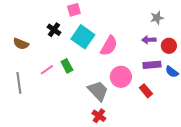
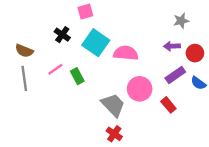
pink semicircle: (109, 46) -> (126, 53), turned -115
purple rectangle: (152, 65) -> (175, 75), turned -30
pink line: (47, 70) -> (55, 69), moved
gray line: (19, 83) -> (24, 78), moved

